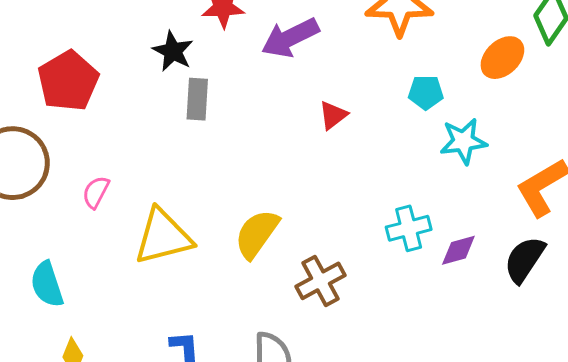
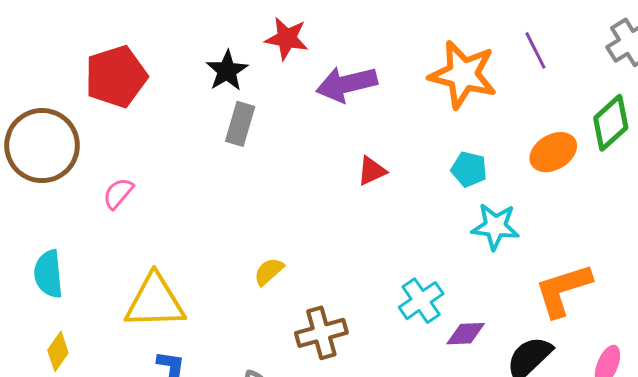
cyan cross: (409, 228) -> (421, 301), turned -33
yellow semicircle: (257, 234) -> (269, 271), size x0.6
yellow triangle: (163, 237) -> (155, 302), moved

